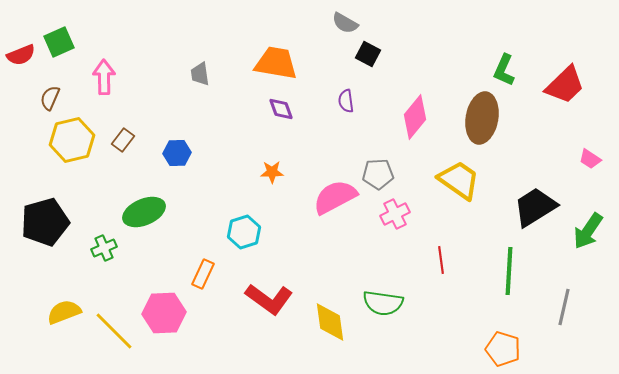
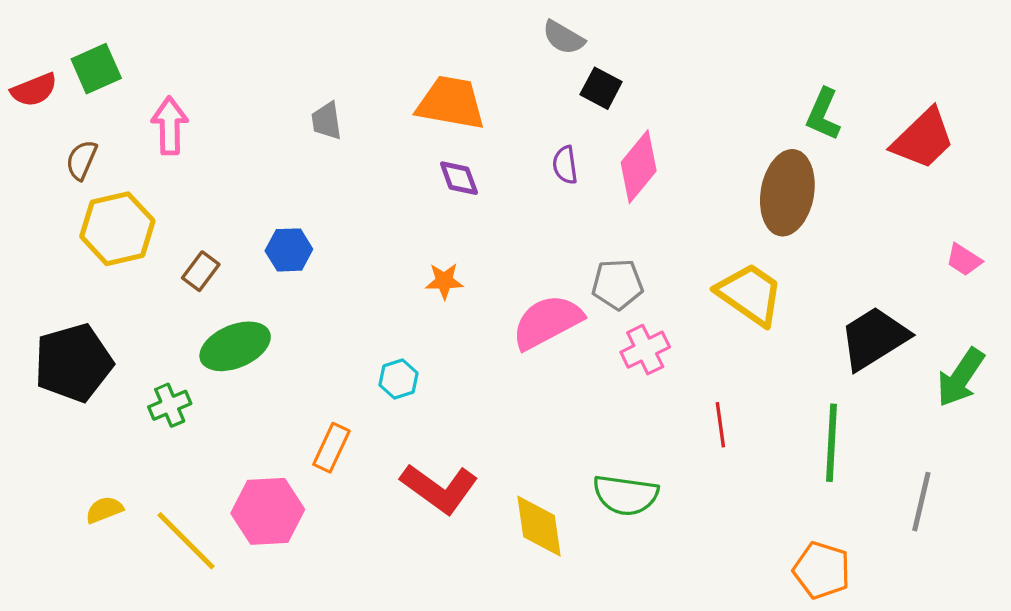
pink diamond: (415, 117) -> (639, 167), moved
brown rectangle: (123, 140) -> (201, 271), moved
cyan hexagon: (244, 232) -> (398, 379), size x0.7
yellow semicircle: (64, 312) -> (104, 510), size x0.7

